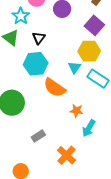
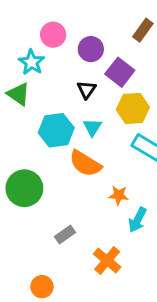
purple square: (94, 25) -> (120, 72), moved
black triangle: (39, 38) -> (87, 90), moved
cyan triangle: (74, 68) -> (92, 127), moved

